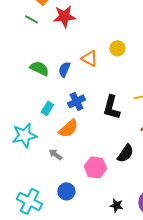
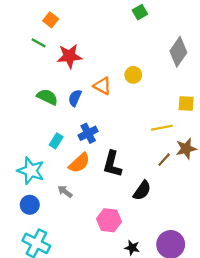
red star: (64, 16) -> (69, 56), moved
black L-shape: (111, 107) -> (112, 164), moved
cyan star: (24, 135) -> (31, 171), turned 30
pink hexagon: (95, 167) -> (109, 220), moved
blue circle: (66, 191) -> (30, 205), moved

